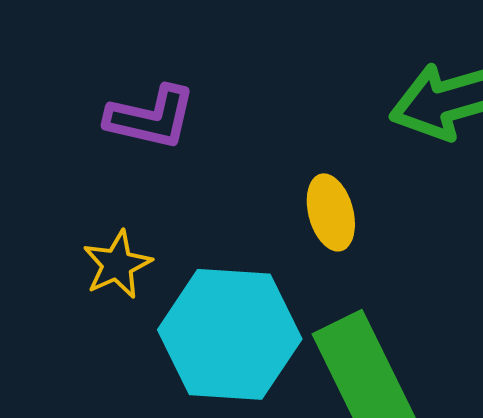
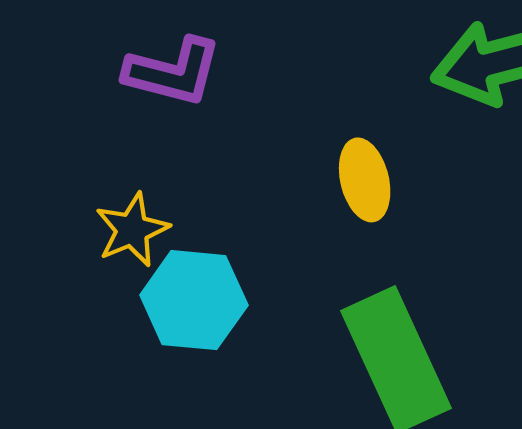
cyan hexagon: (230, 334) -> (194, 300), moved, size x0.7

